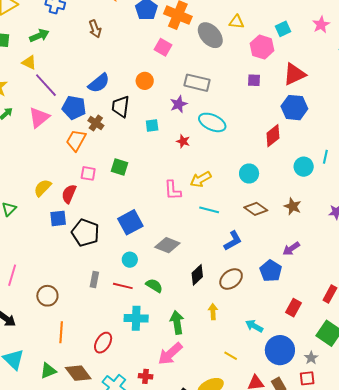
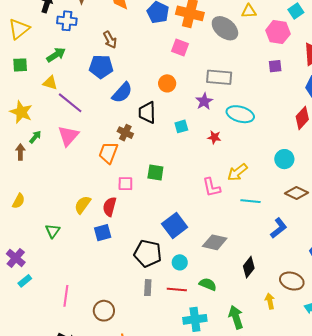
blue pentagon: (74, 108) -> (101, 67), moved
black pentagon: (85, 233) -> (148, 254), moved
brown ellipse: (231, 279) -> (292, 281), moved, turned 65

